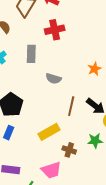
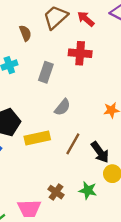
gray semicircle: (54, 79) -> (62, 107), turned -84
yellow rectangle: (49, 132) -> (37, 138), moved

